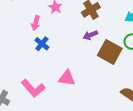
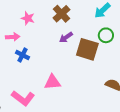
pink arrow: (36, 23) -> (13, 37), turned -96

